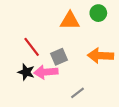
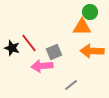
orange triangle: (70, 21) -> (82, 27), moved
black star: (26, 72) -> (12, 48), moved

